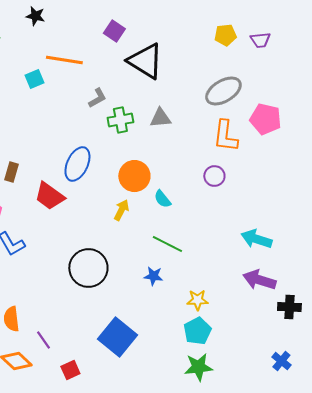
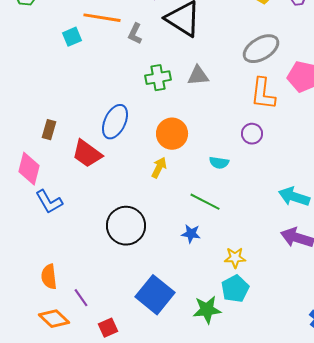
gray L-shape: (97, 98) -> (135, 34), moved, turned 145
cyan semicircle: (162, 199) -> (219, 163), moved, turned -42
green star: (198, 367) -> (207, 310), moved

